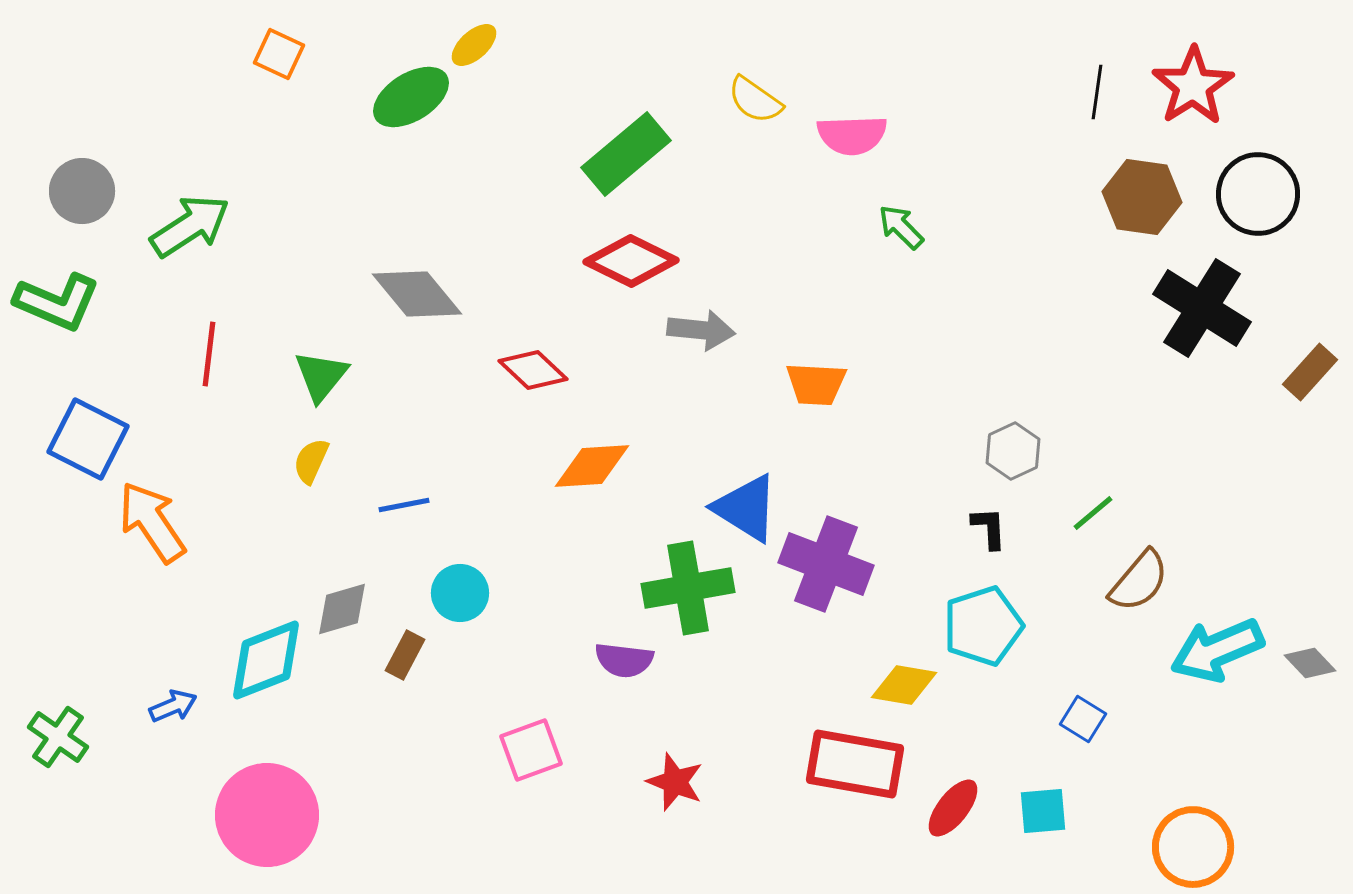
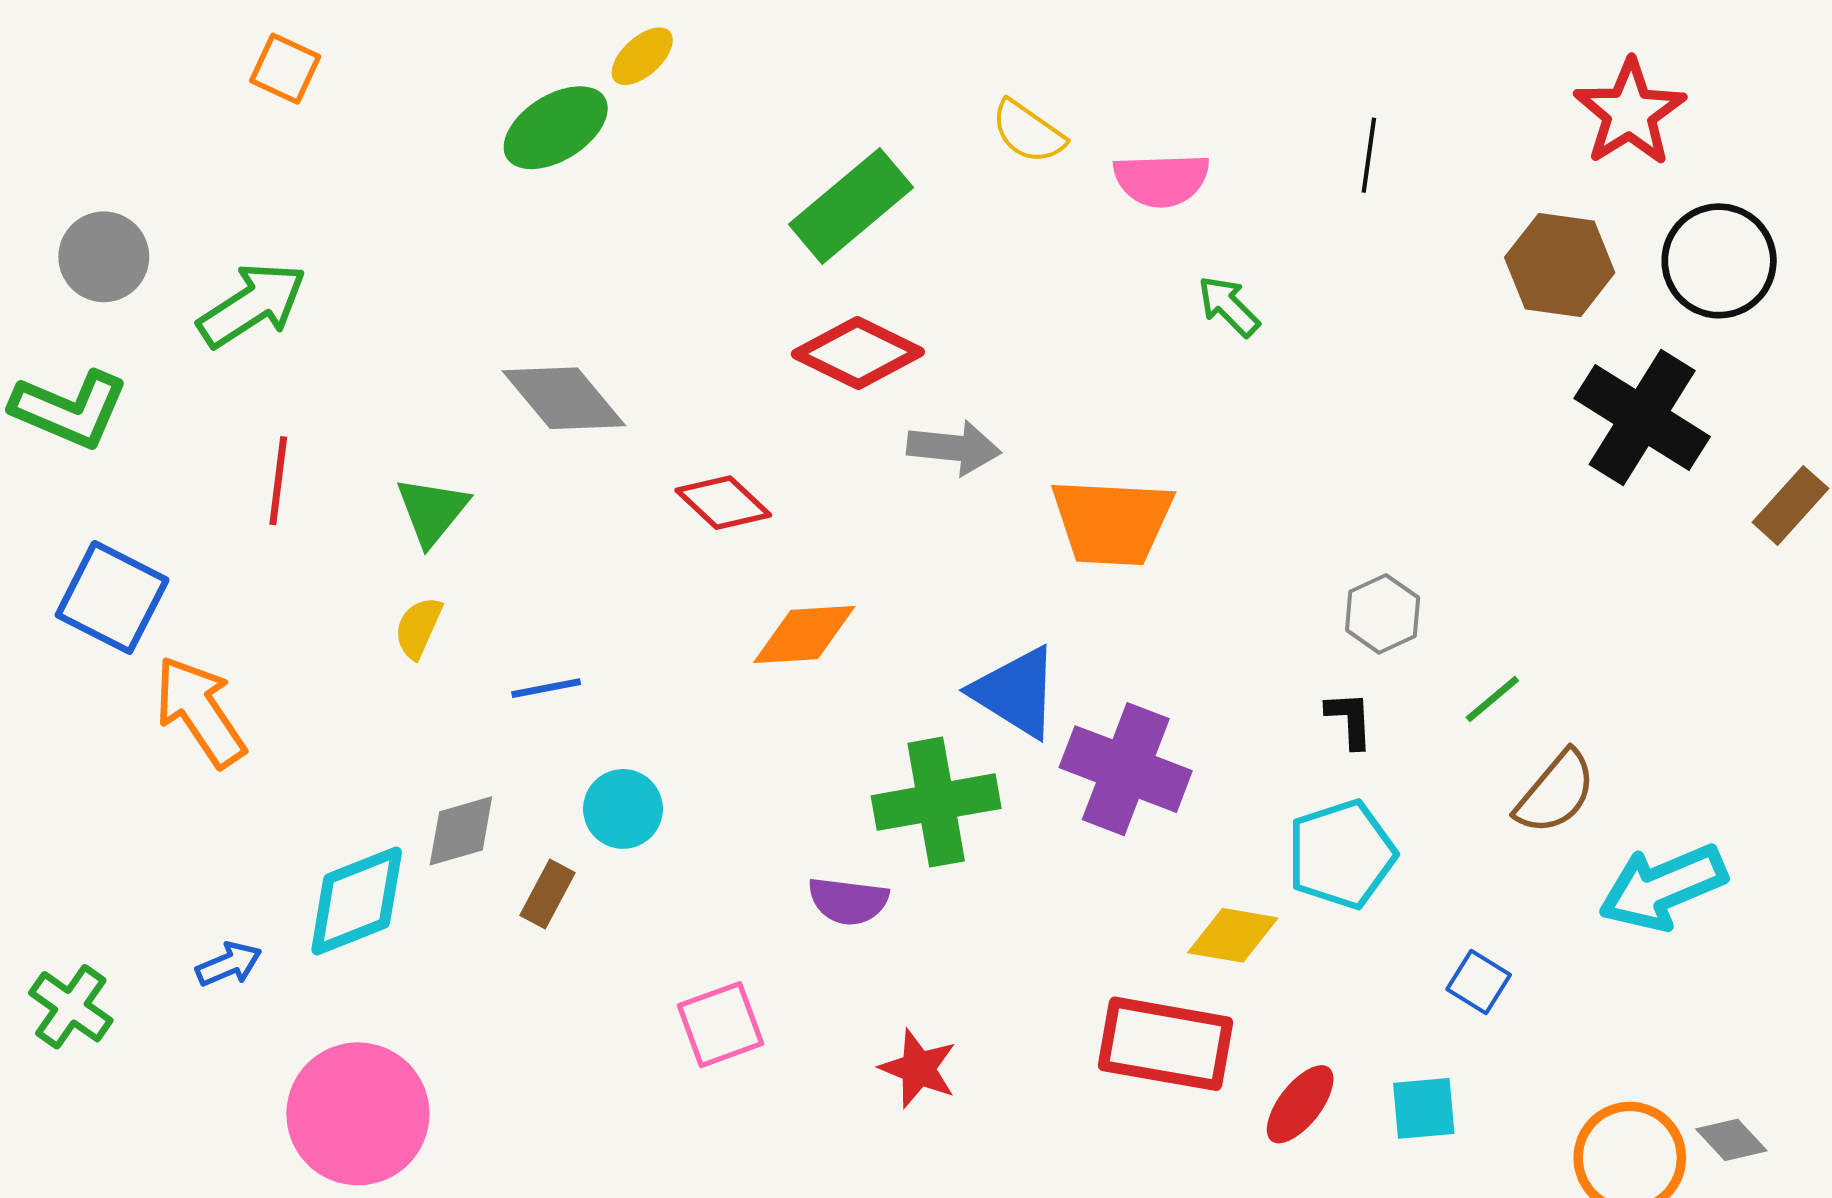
orange square: (279, 54) -> (285, 69), moved
black line: (1097, 92) -> (1369, 155), moved
orange trapezoid: (816, 384) -> (1112, 522), size x1.5
gray diamond: (1310, 663) -> (1731, 1140), moved

